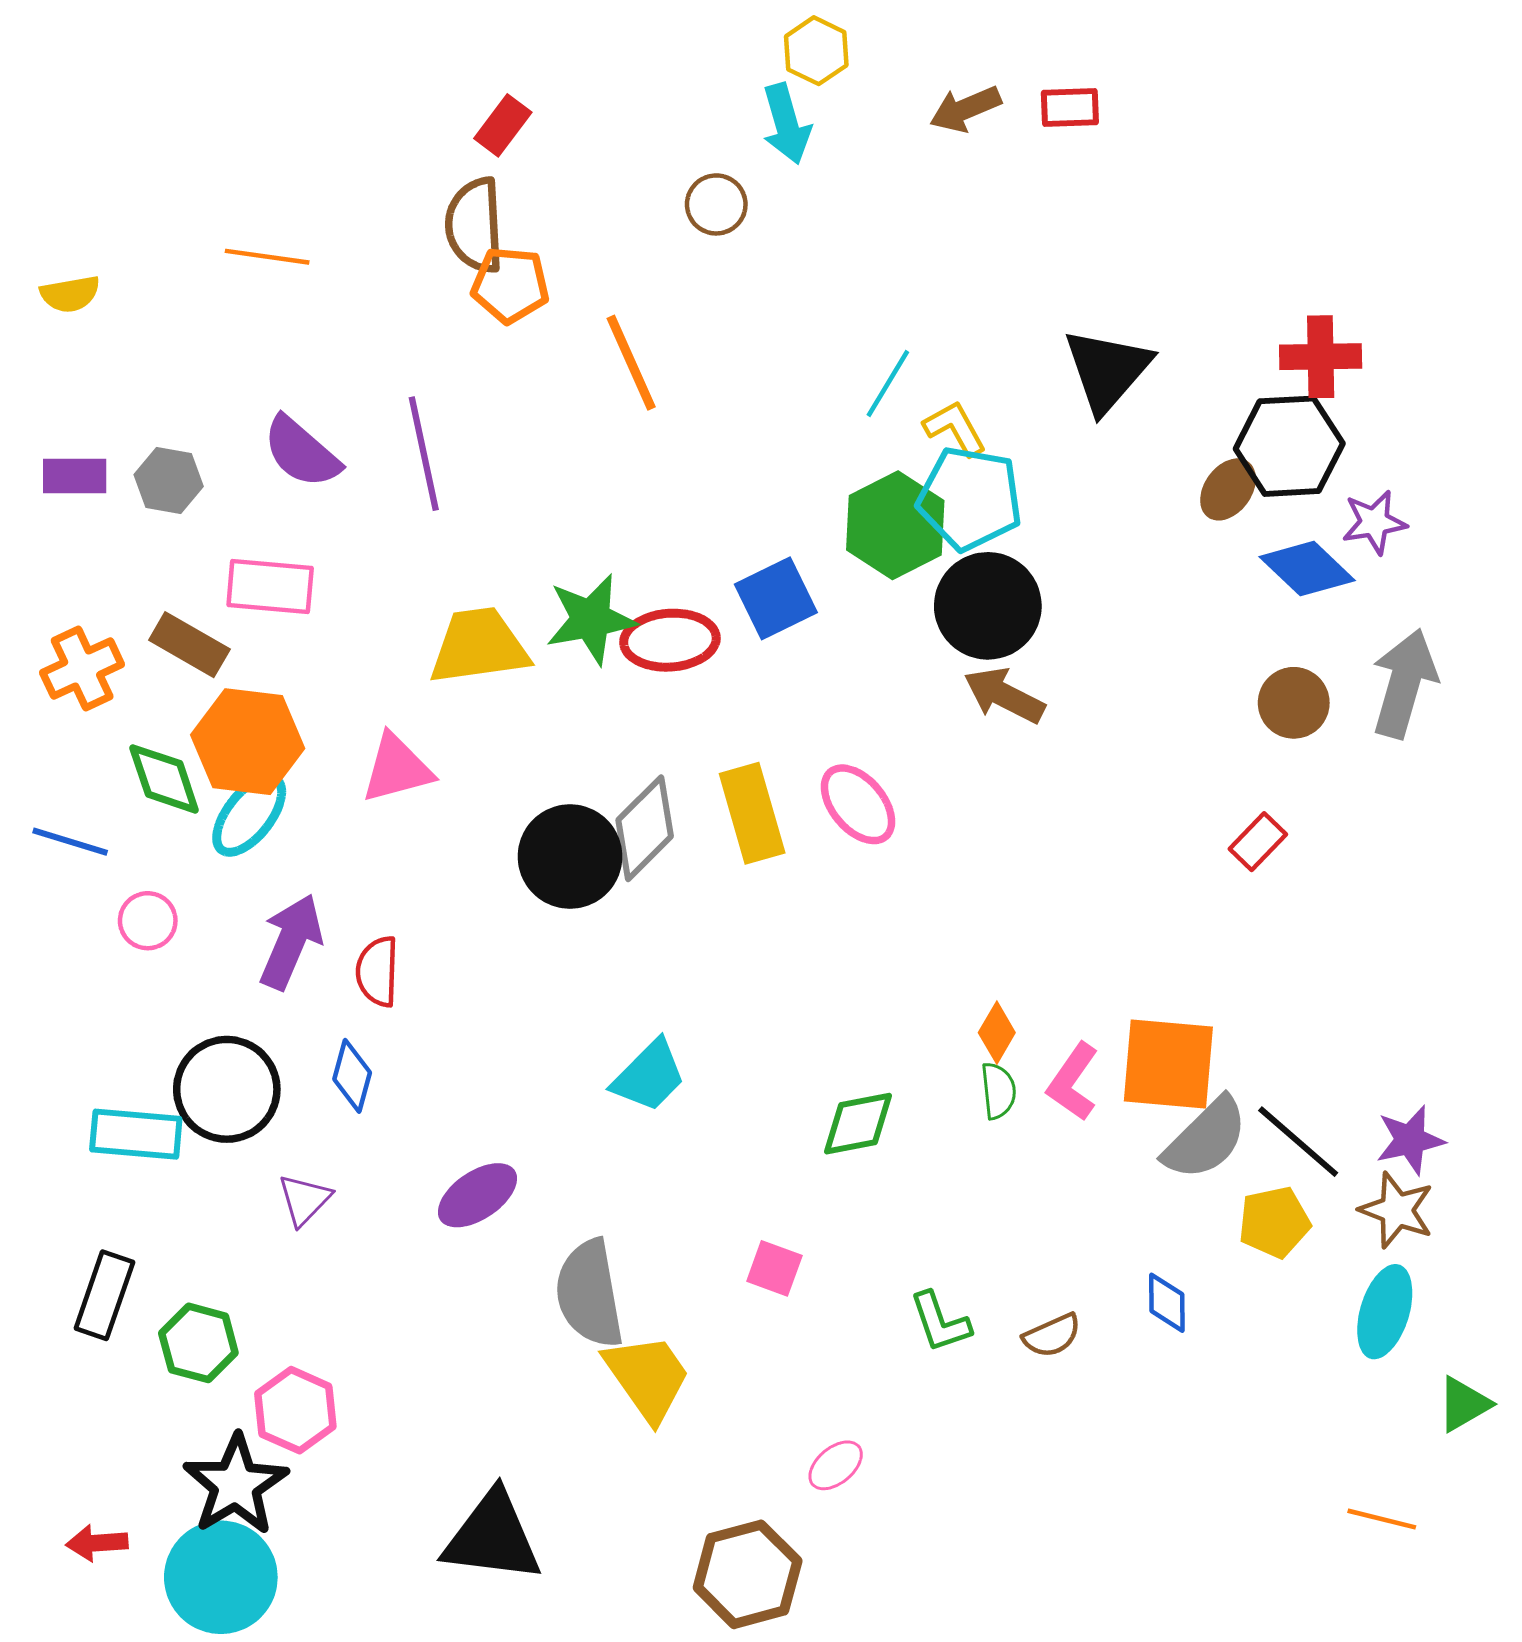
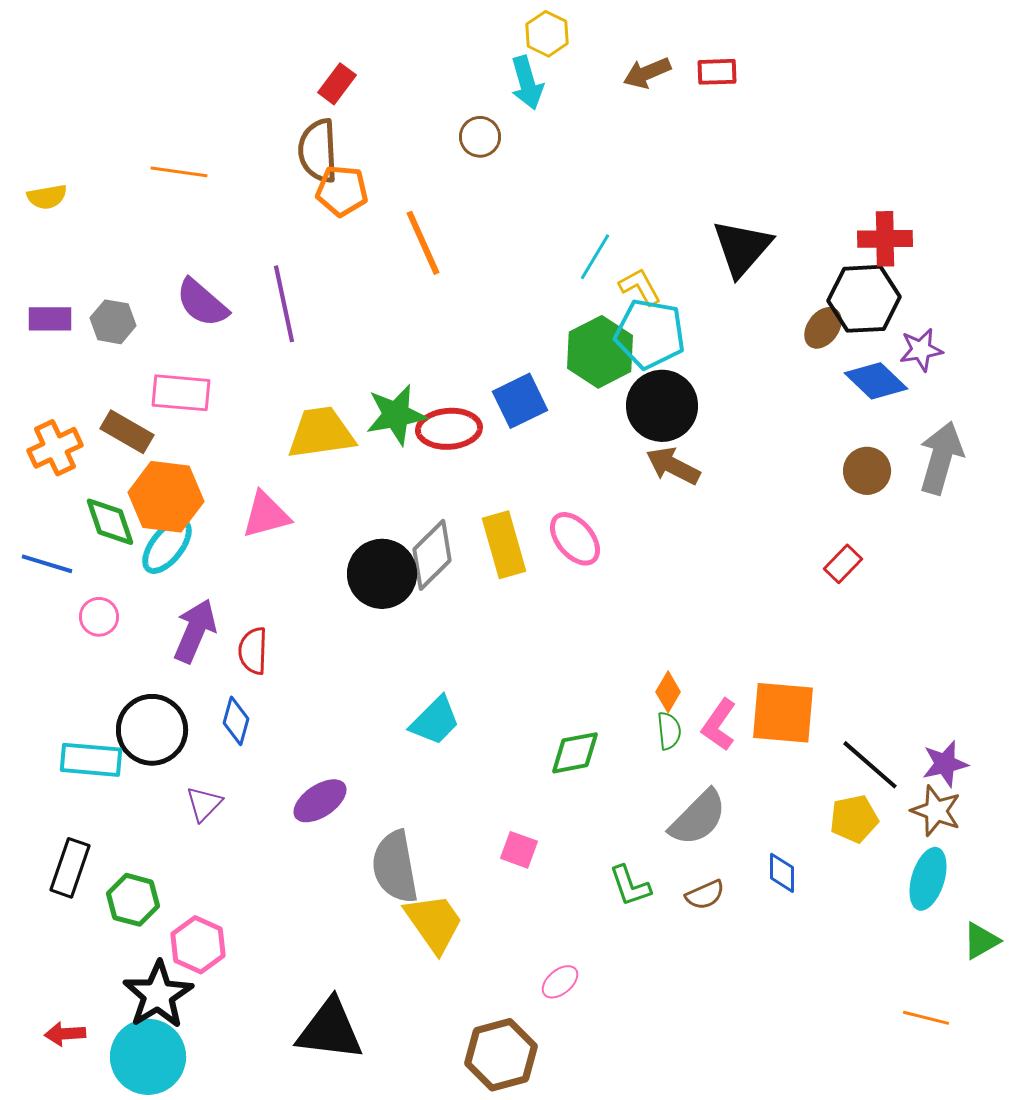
gray semicircle: (1206, 1139) -> (698, 818), moved

